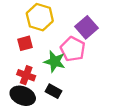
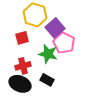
purple square: (87, 27) -> (55, 28), moved
red cross: (26, 75) -> (23, 66), turned -35

